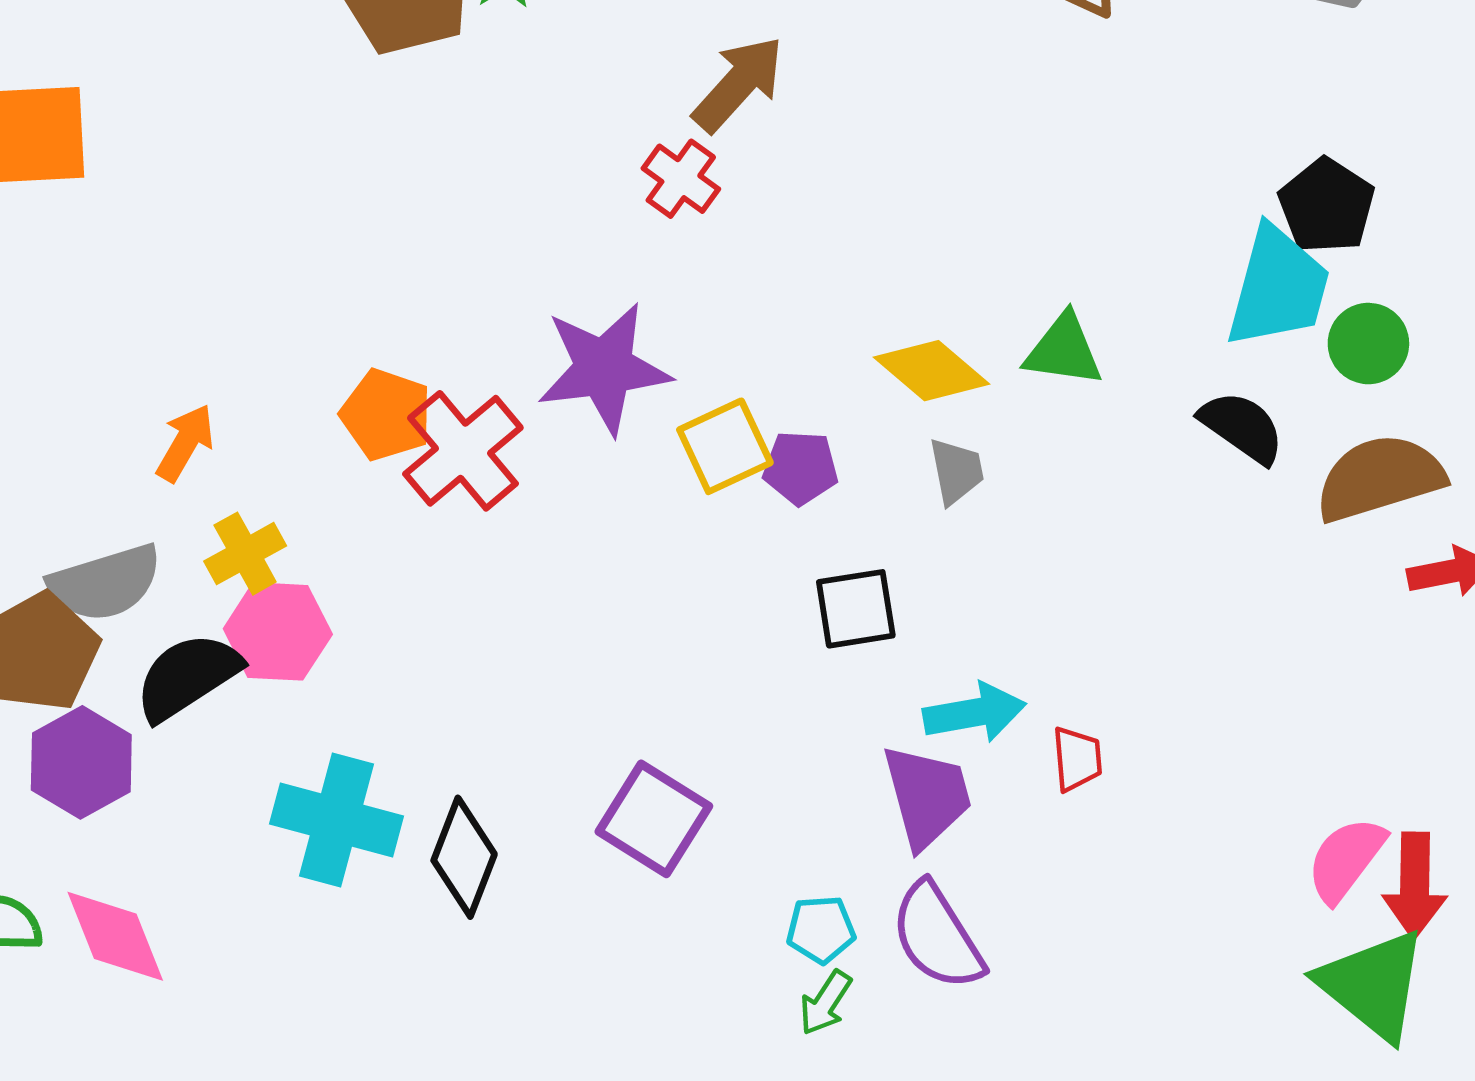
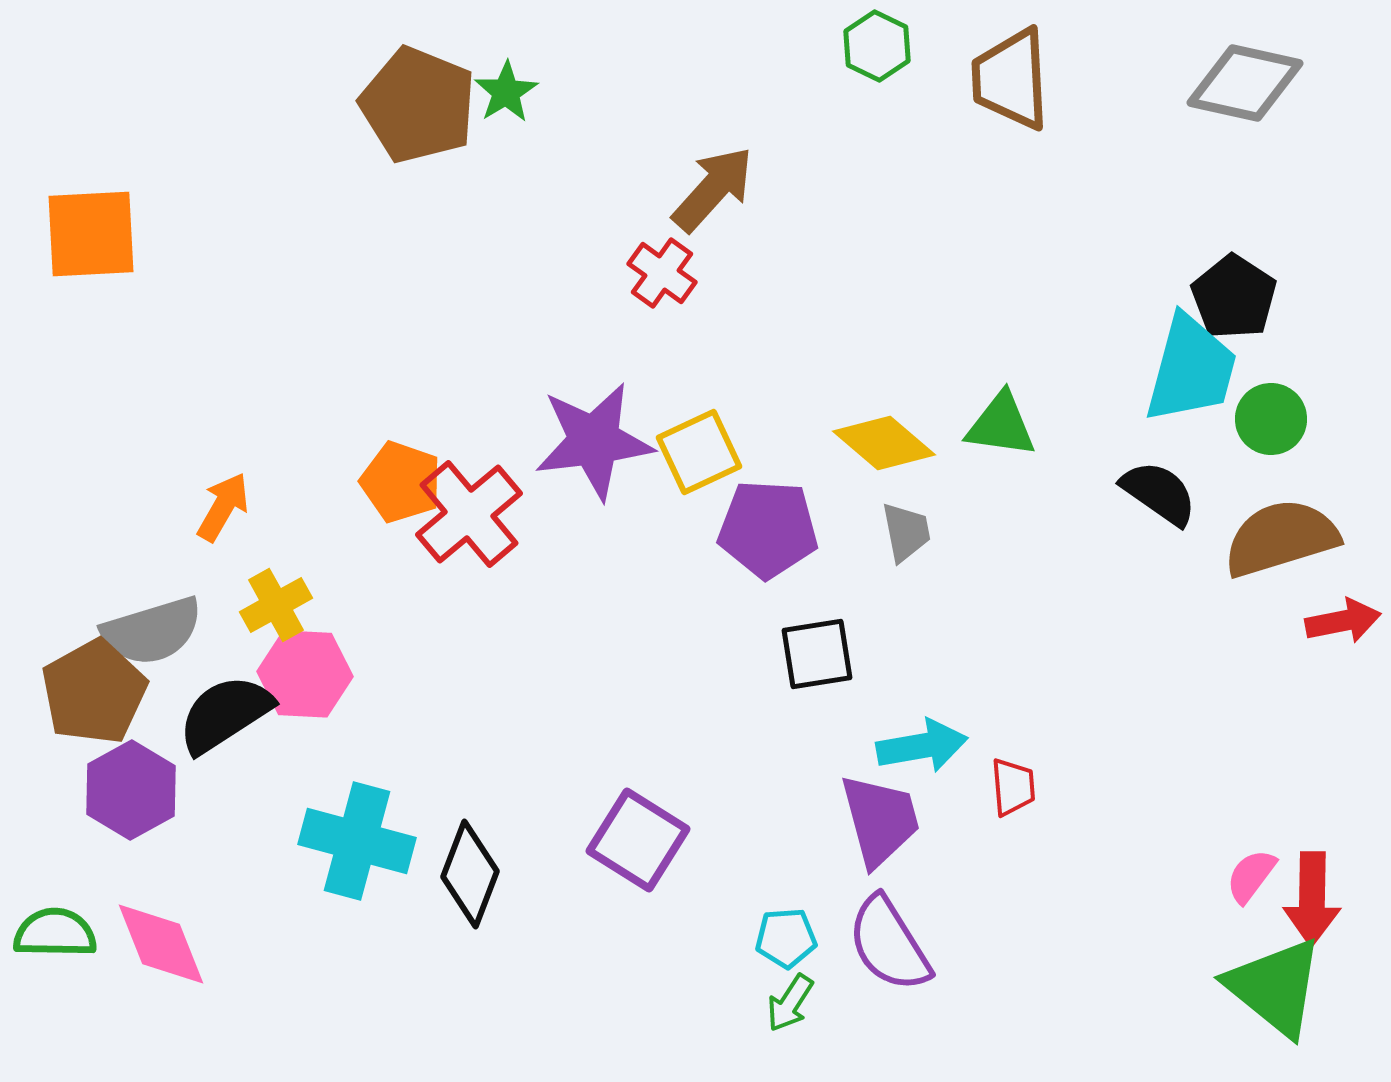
yellow square: (725, 446) -> (699, 452), moved
purple pentagon: (801, 468) -> (768, 529), size x1.5
pink semicircle: (1346, 859) -> (1251, 876), size x0.7

